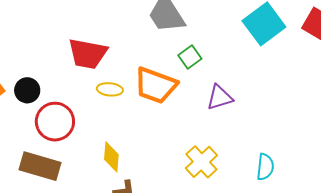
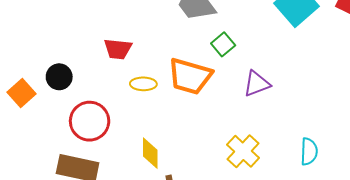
red trapezoid: (88, 54) -> (118, 49), size x0.7
black circle: (27, 90) -> (59, 77), moved

